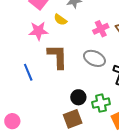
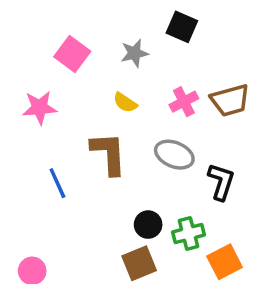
yellow semicircle: (60, 20) -> (125, 103), moved
pink star: (38, 31) -> (40, 108), moved

